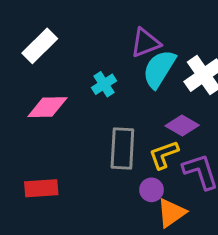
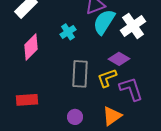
pink diamond: (47, 107) -> (31, 47), turned -44
purple circle: (152, 190) -> (75, 117), moved

